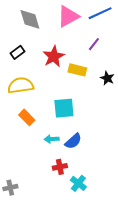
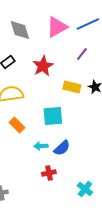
yellow rectangle: (77, 70) -> (72, 87), moved
cyan cross: (78, 183) -> (85, 189), moved

